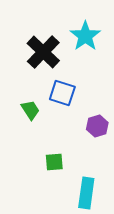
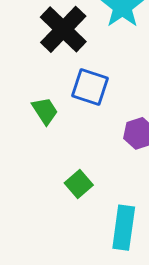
green square: (54, 162) -> (79, 184), turned -36

